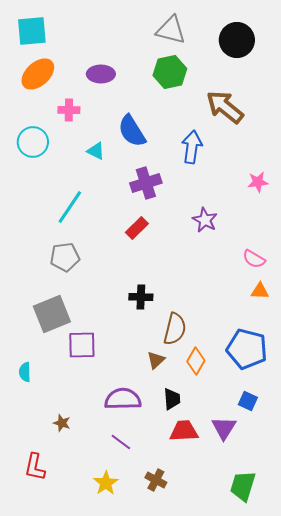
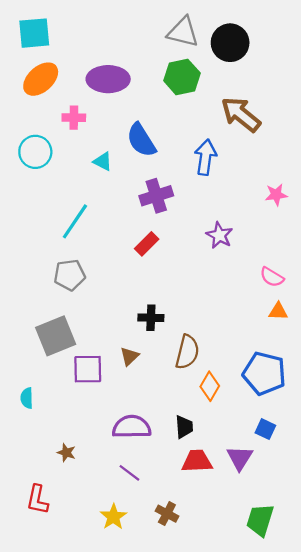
black circle: (237, 40) -> (230, 43), moved
purple ellipse: (101, 74) -> (108, 79), size x1.4
brown triangle: (156, 360) -> (129, 356), moved

